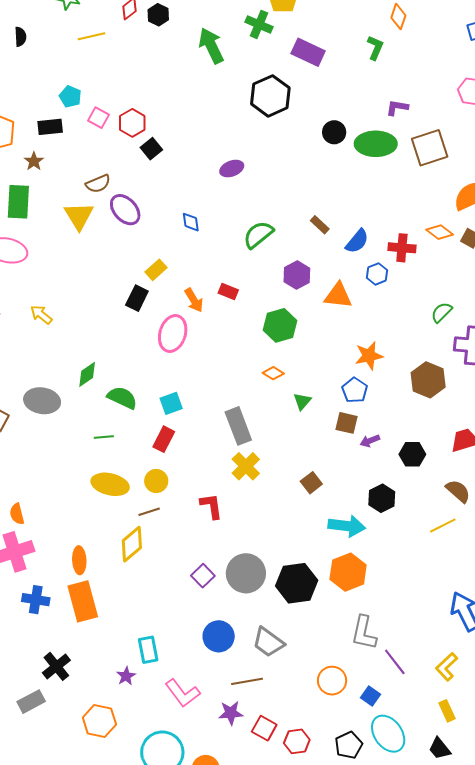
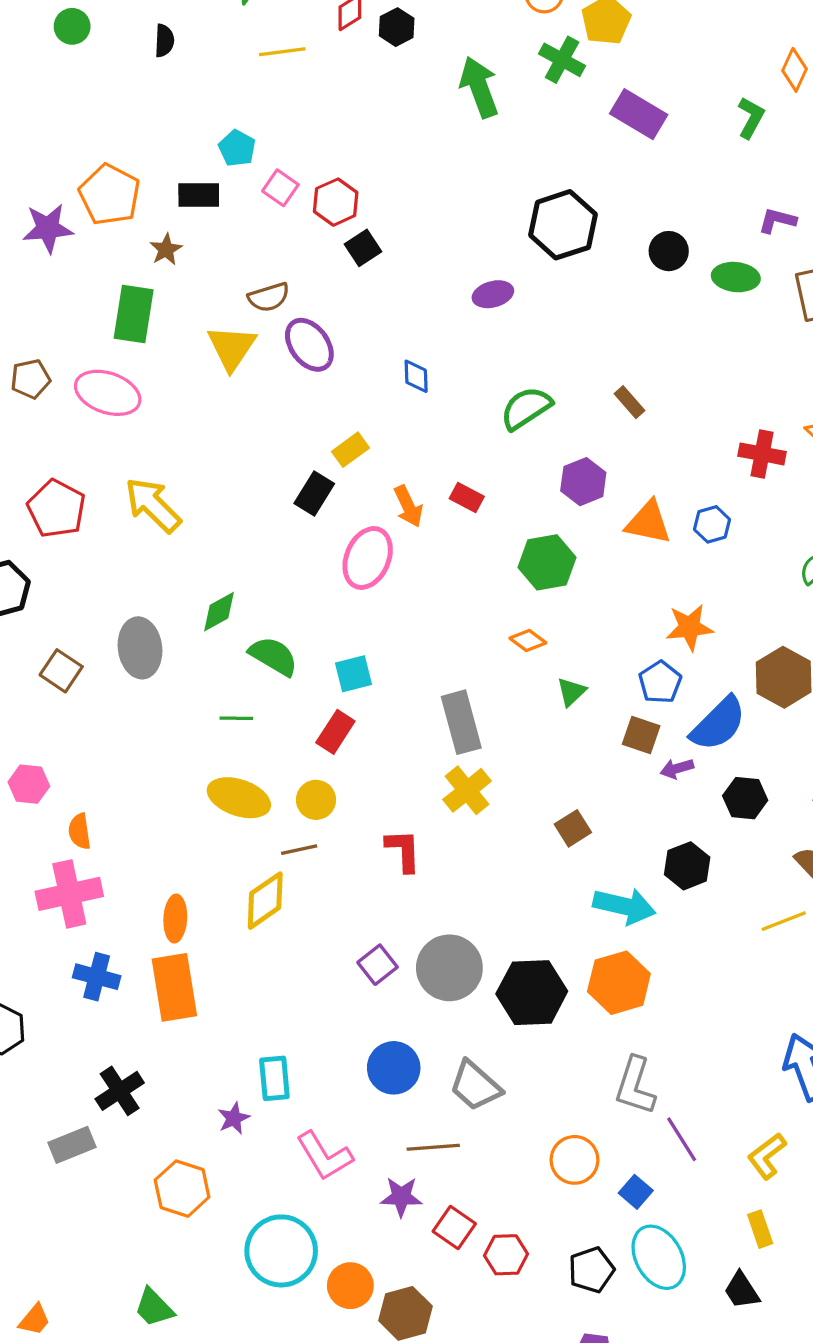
black hexagon: (270, 96) -> (563, 225), moved
green ellipse: (376, 144) -> (736, 277), size x0.7
blue semicircle: (357, 241) -> (718, 724), moved, size x1.4
blue hexagon: (377, 274) -> (712, 524), moved
yellow arrow: (41, 315) -> (153, 505), size x1.6
gray ellipse: (42, 401) -> (140, 648), turned 68

